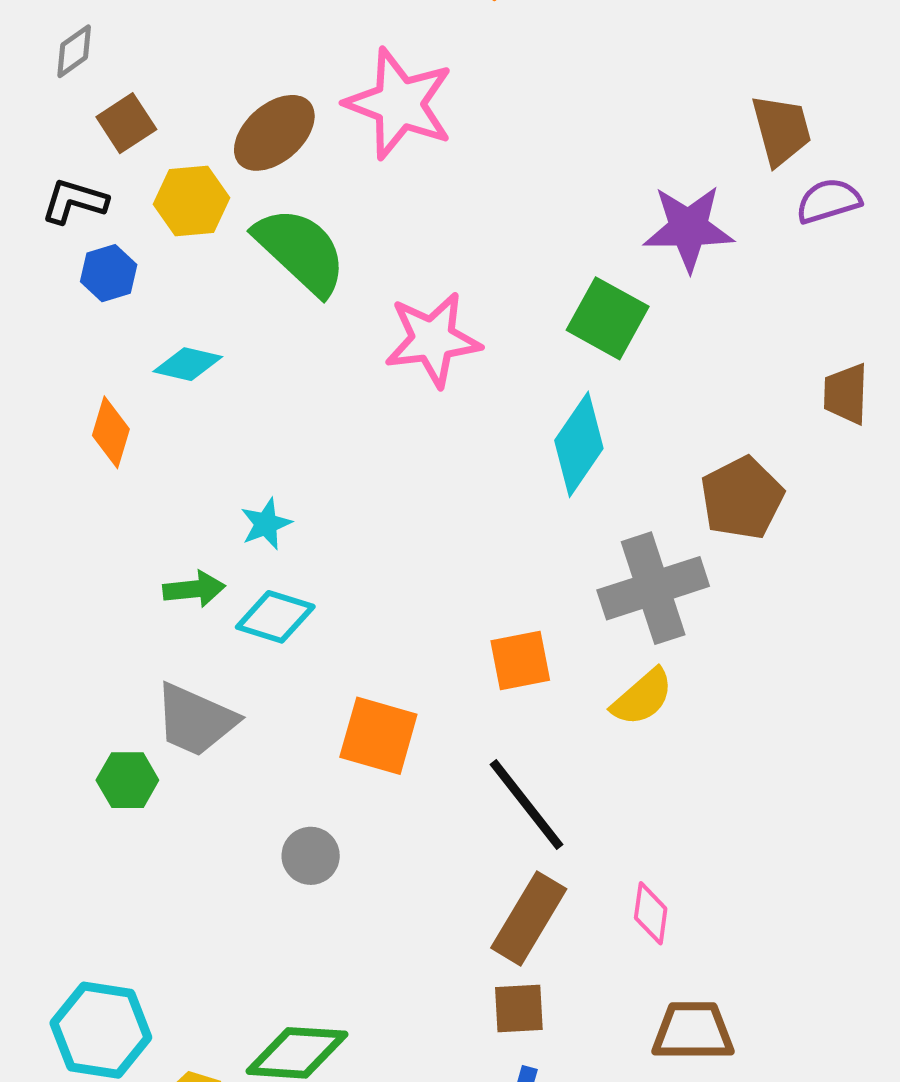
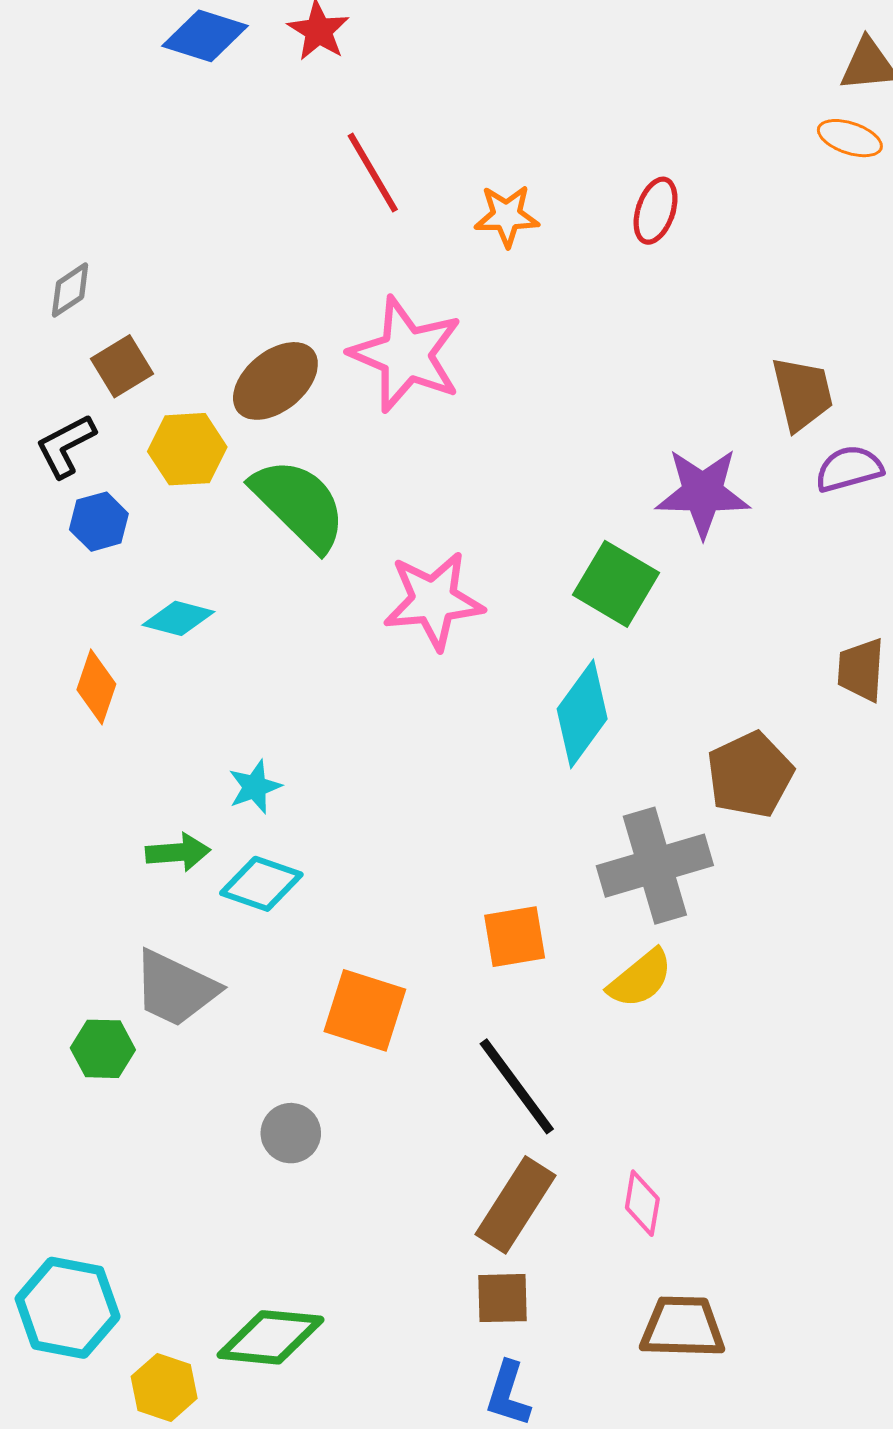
black L-shape: (74, 201) -> (66, 446), turned -46

